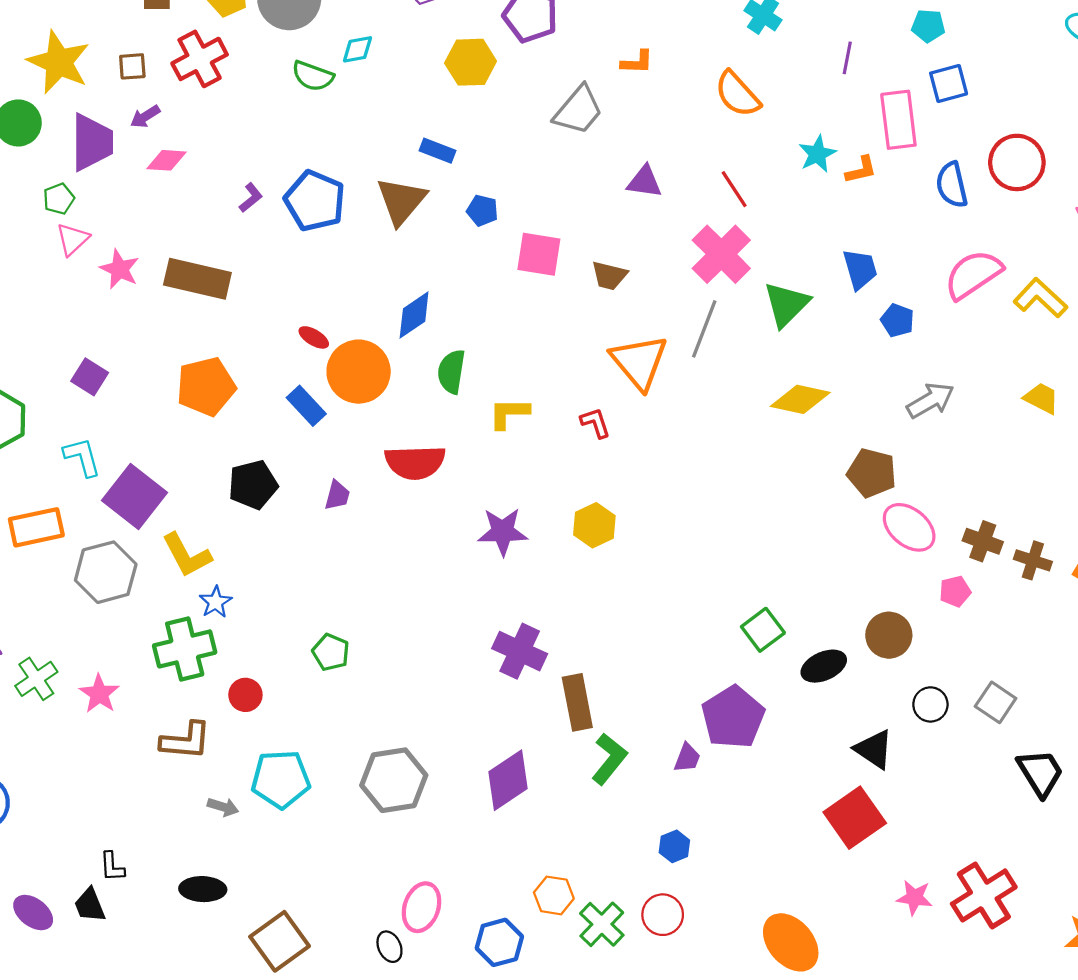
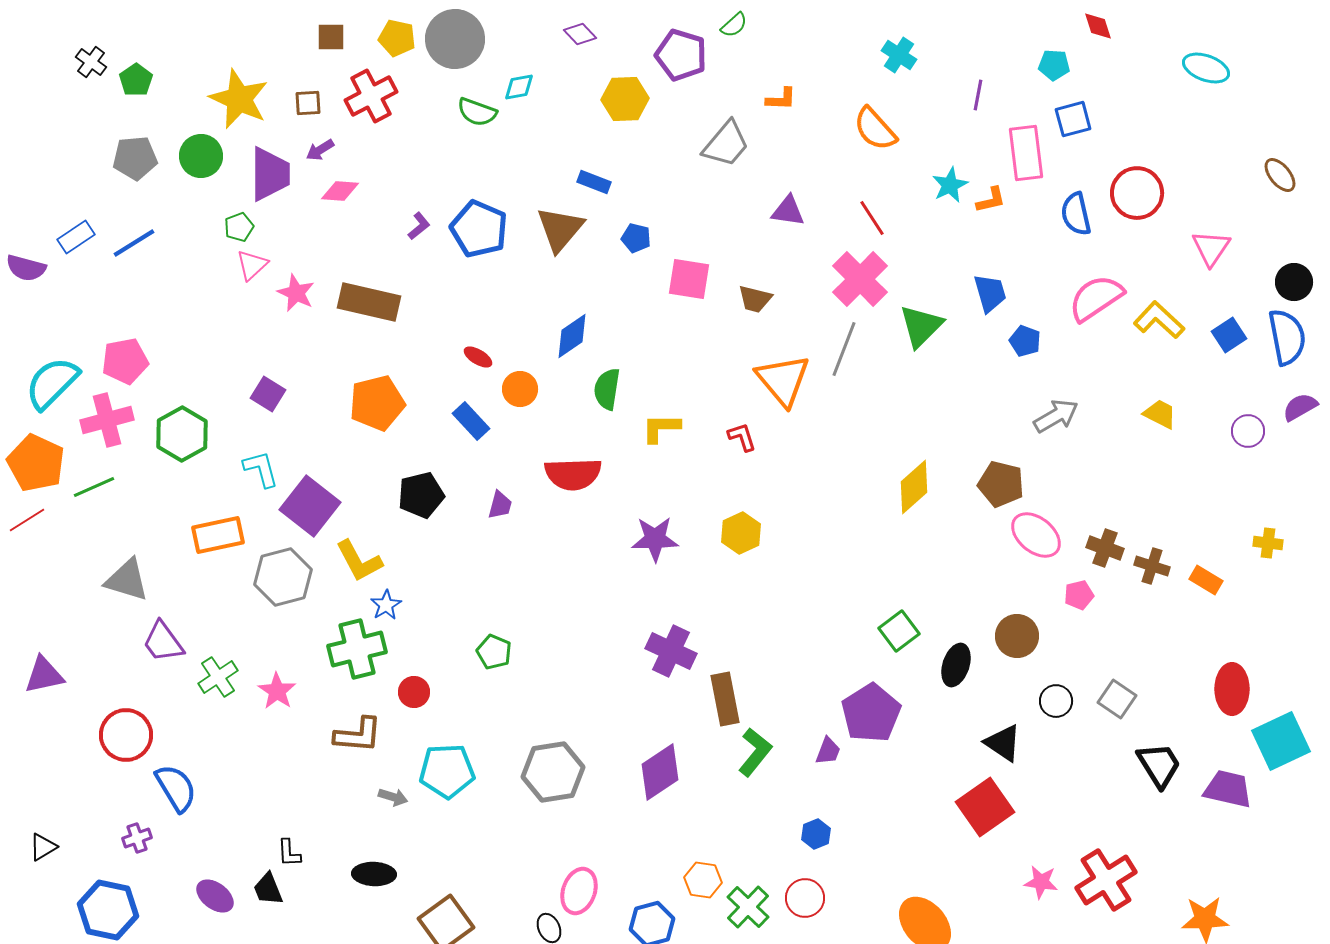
orange circle: (359, 372) -> (520, 389), size x0.6
yellow diamond: (800, 399) -> (914, 487), moved, turned -54
black ellipse: (824, 666) -> (956, 665), turned -48

